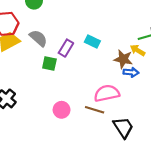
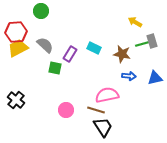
yellow arrow: (138, 50) -> (135, 22), moved
brown star: (123, 59) -> (122, 54), moved
black trapezoid: (123, 127) -> (103, 127), moved

